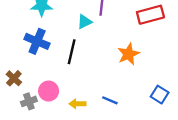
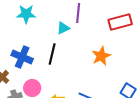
blue cross: (37, 41) -> (22, 57), moved

